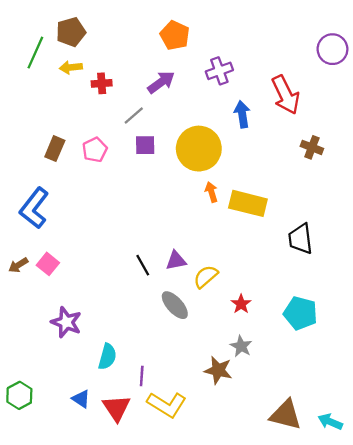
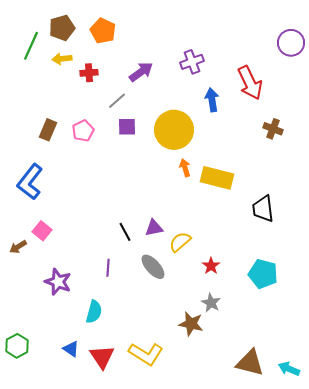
orange pentagon: (175, 35) -> (103, 31), moved
brown arrow: (18, 265) -> (18, 247), moved
purple line: (142, 376) -> (108, 268), moved

